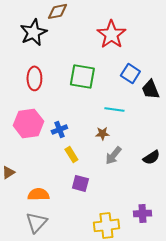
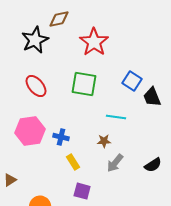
red star: (111, 34) -> (94, 42), moved
red ellipse: (34, 78) -> (36, 86), turned -40
blue cross: (59, 129) -> (61, 137), turned 35

